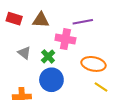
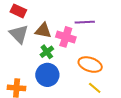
brown triangle: (41, 20) -> (43, 31), moved
gray triangle: (24, 53) -> (19, 34), moved, size x1.5

